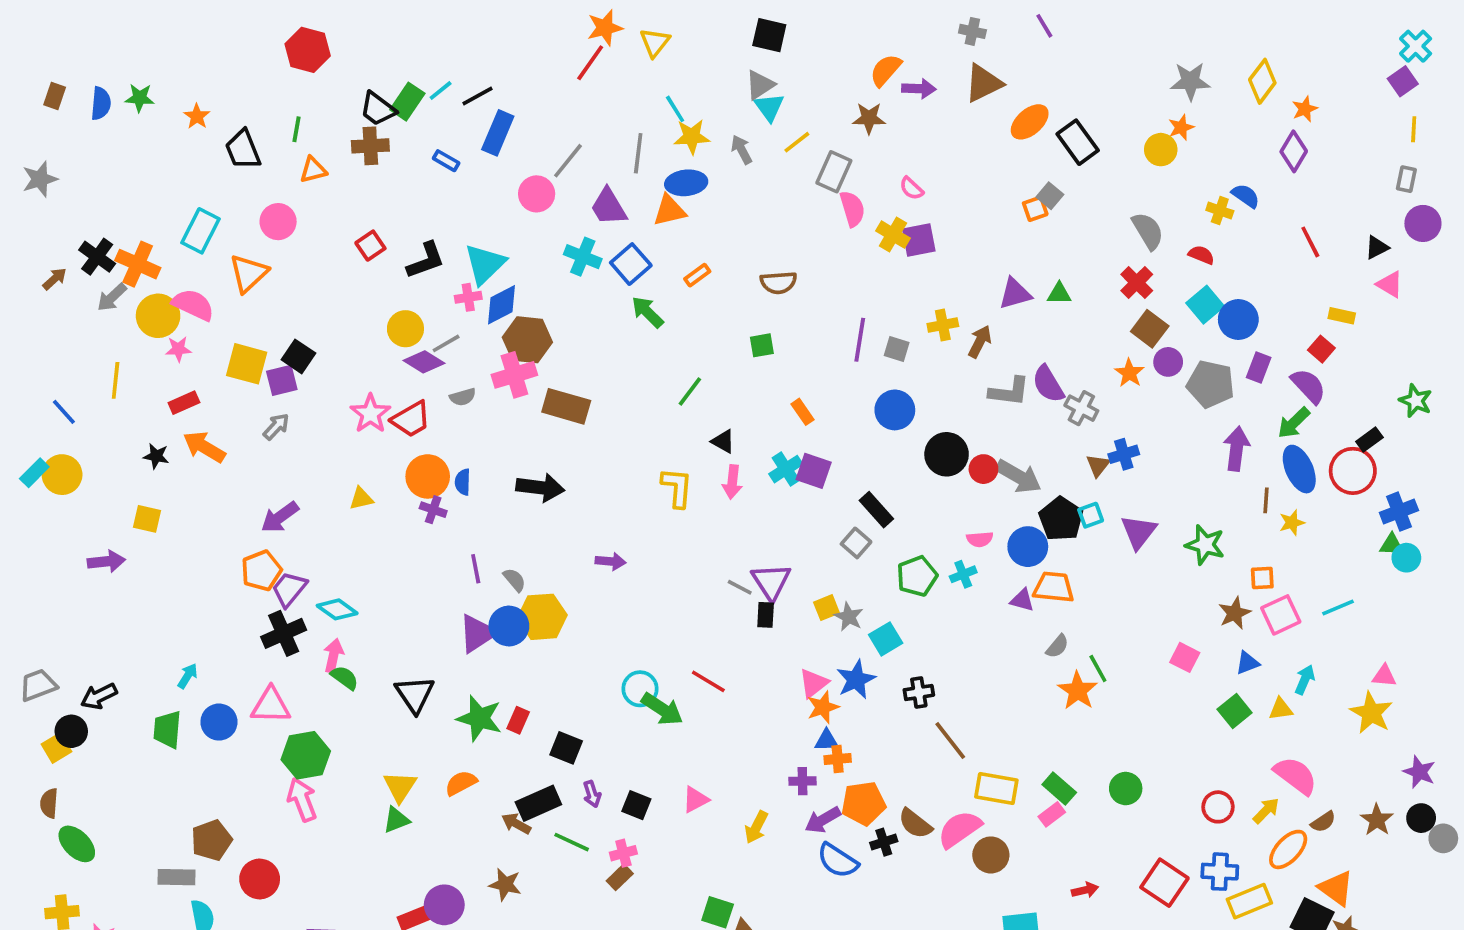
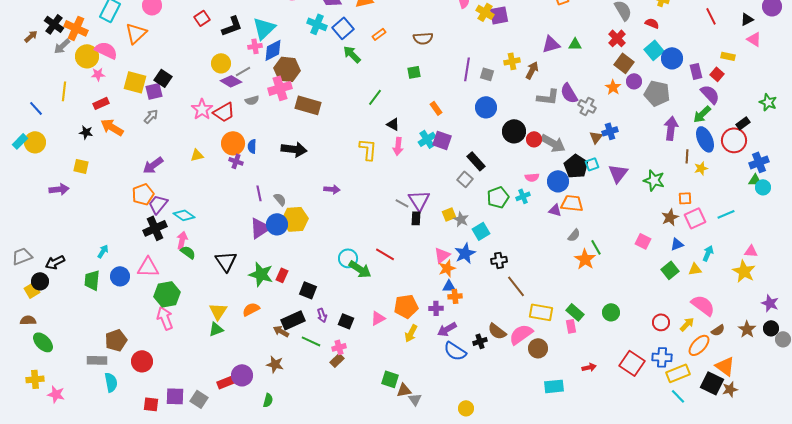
purple rectangle: (1259, 367) -> (696, 71), moved, turned -35
brown semicircle: (49, 803) -> (28, 320), turned 84
orange pentagon: (863, 803) -> (406, 306), moved
pink rectangle: (1052, 814) -> (571, 326), turned -64

